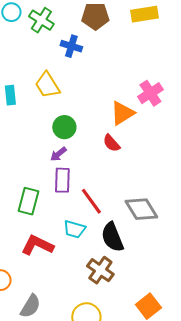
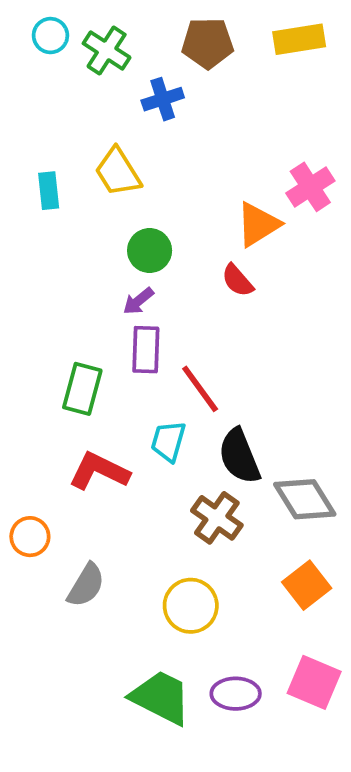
blue cross: (71, 46) -> (163, 99), turned -35
gray diamond: (141, 209) -> (305, 499), moved
cyan trapezoid: (74, 229) -> (168, 441), turned 90

